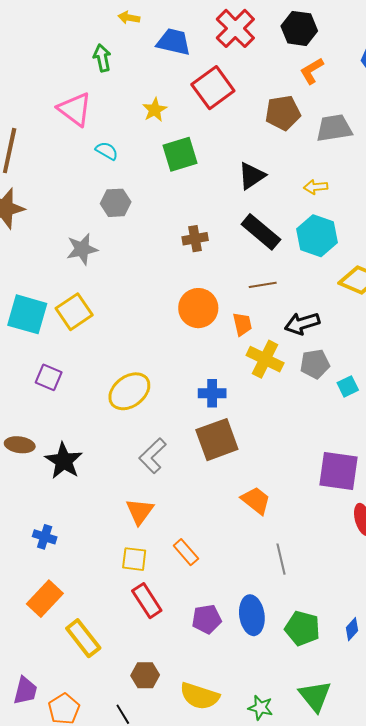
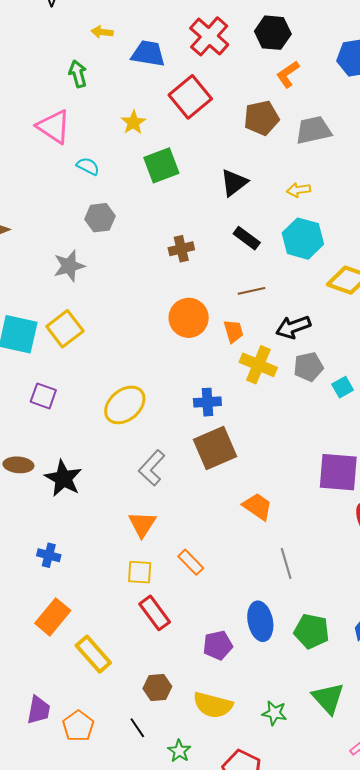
black rectangle: (261, 232) -> (247, 238), size x0.7
purple pentagon: (207, 619) -> (218, 645), moved

